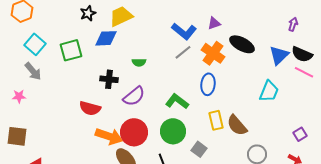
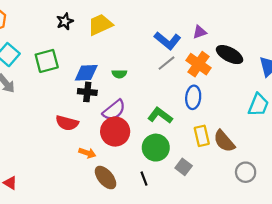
blue diamond: (106, 38) -> (86, 73), moved
red circle: (134, 132) -> (115, 132), moved
orange arrow: (109, 136) -> (87, 153), size x0.6

